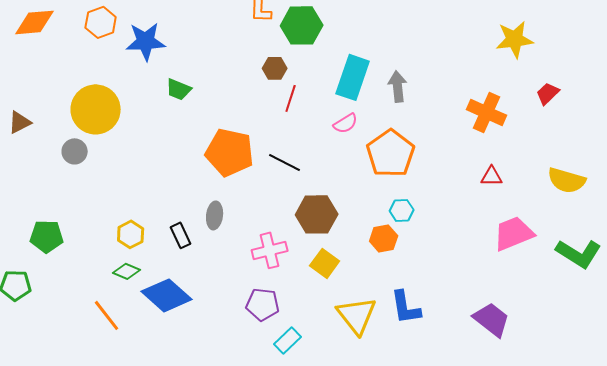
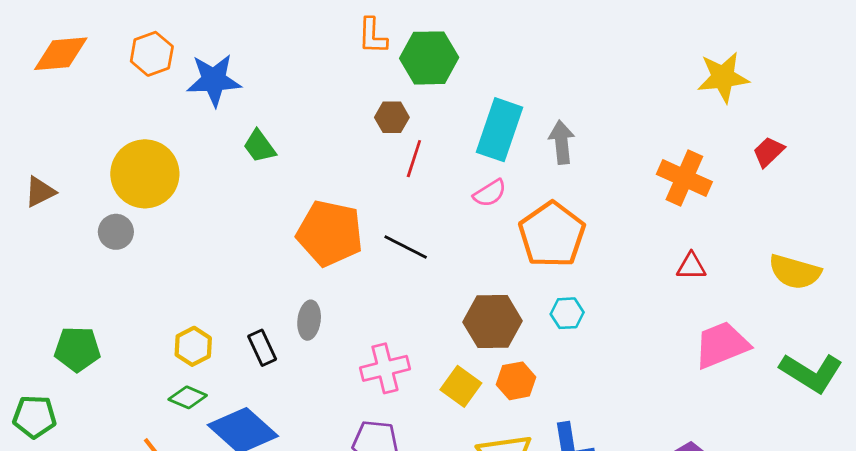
green trapezoid: (179, 89) -> (259, 146), turned 32
brown hexagon: (317, 214) -> (493, 321), moved
orange hexagon: (384, 238) -> (516, 381), moved

